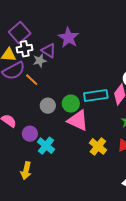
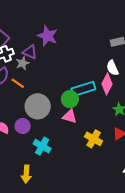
green circle: (71, 104) -> (70, 99), moved
gray circle: (48, 106) -> (38, 106), size x1.6
pink triangle: (78, 121) -> (70, 116), size x0.7
purple circle: (30, 134) -> (23, 126), moved

